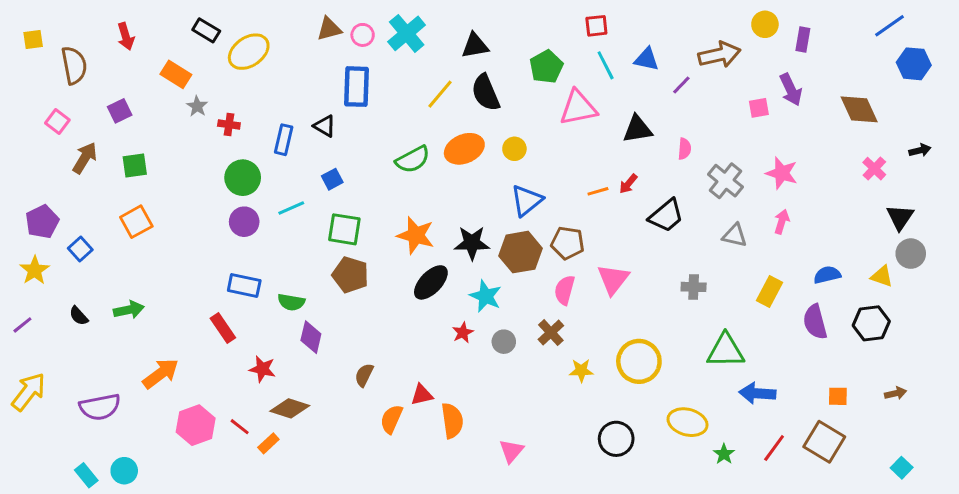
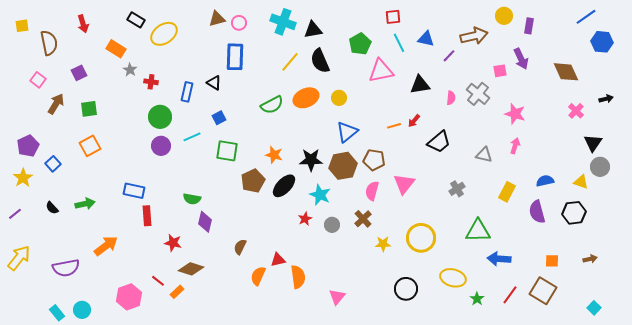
cyan cross: (407, 33) -> (283, 22), moved, turned -30
gray cross: (725, 181) -> (478, 94), moved
orange star: (416, 235) -> (274, 155), size x0.7
brown pentagon: (350, 275) -> (253, 181), moved, turned 30
blue rectangle: (244, 285) -> (134, 191), moved
gray cross: (694, 287) -> (457, 189), turned -35
red rectangle: (223, 328) -> (147, 216), turned 30
pink hexagon: (196, 425) -> (129, 297), moved

